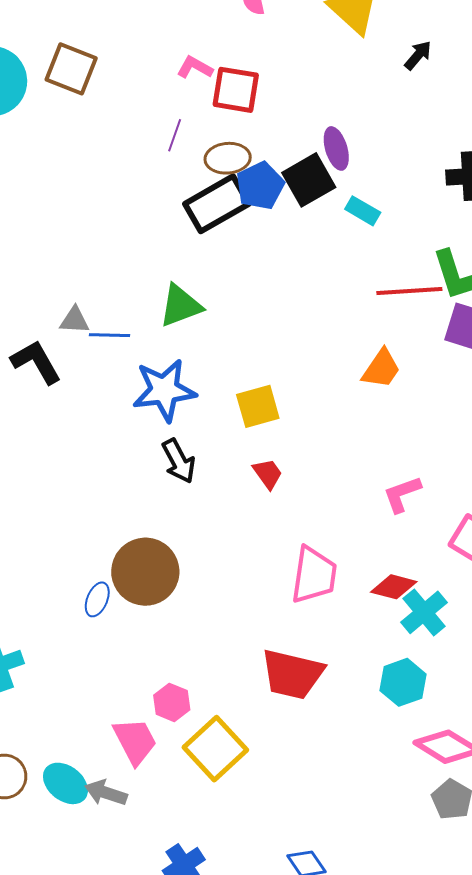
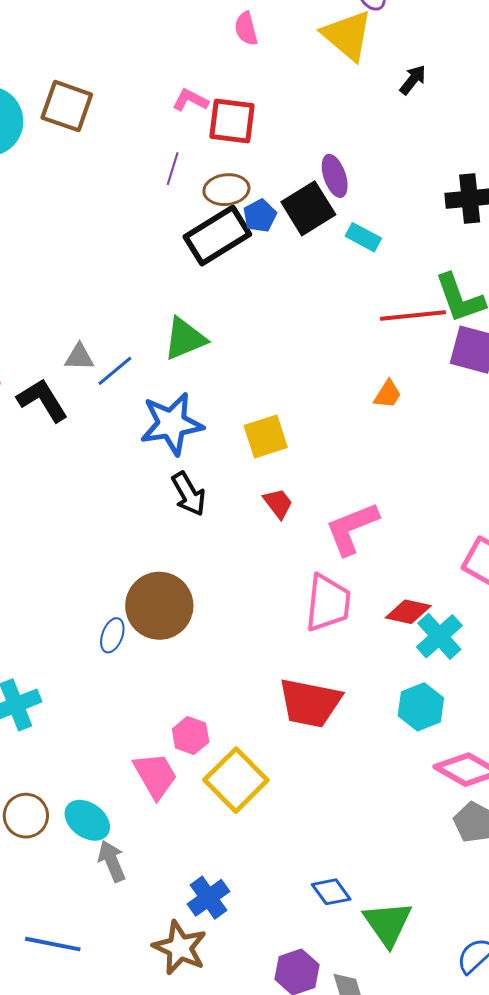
blue pentagon: (260, 186) -> (260, 216), size x0.7
blue line: (109, 335) -> (115, 371), turned -39
orange trapezoid: (381, 369) -> (388, 394), size x0.7
pink L-shape: (402, 494) -> (352, 528), moved, size x1.4
gray arrow: (106, 793) -> (112, 861), moved, turned 51

